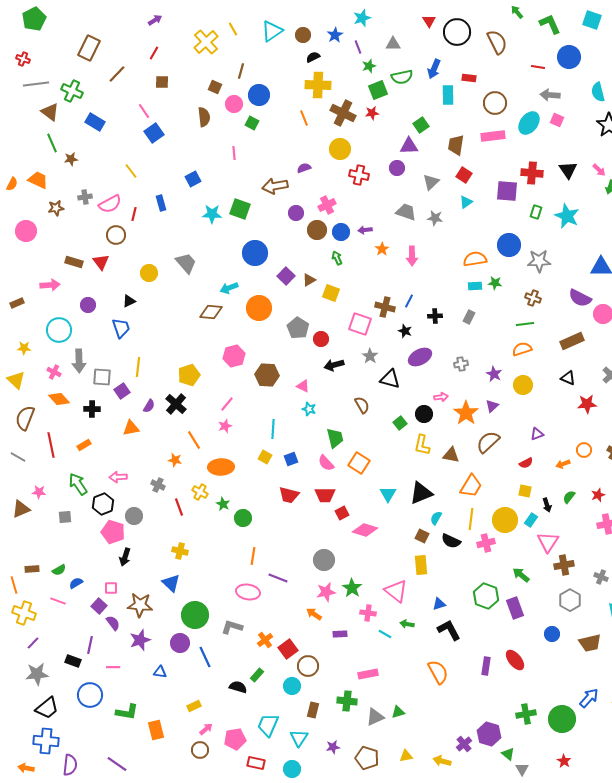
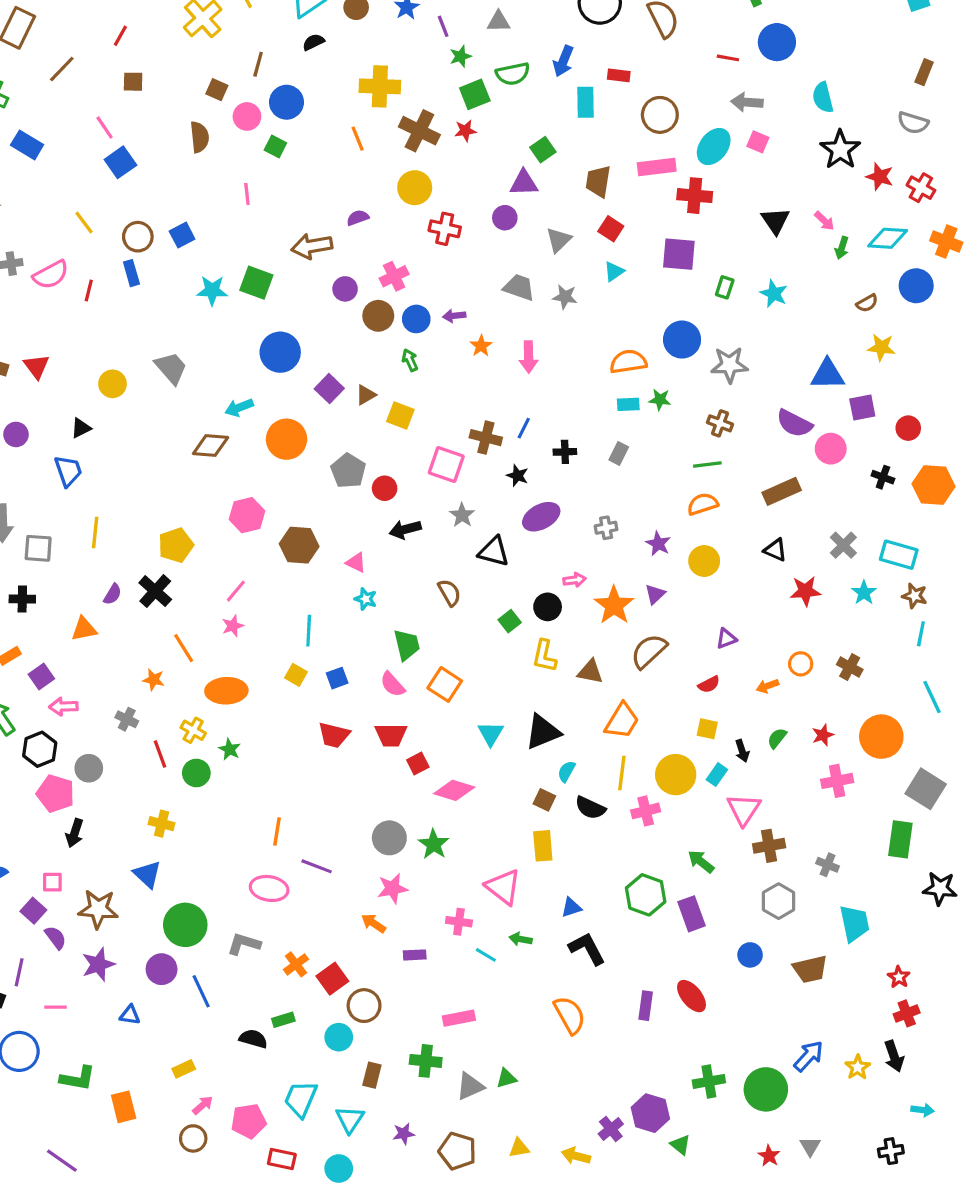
black semicircle: (313, 57) -> (313, 42), moved
red cross: (532, 173) -> (695, 196), moved
cyan star: (567, 216) -> (774, 294), size x0.7
brown circle: (116, 235) -> (138, 237), moved
purple square: (122, 391) -> (41, 676), moved
green circle: (243, 518) -> (196, 773), moved
green star: (352, 588) -> (434, 844), moved
green rectangle: (257, 675) -> (283, 1020), turned 32
gray triangle: (522, 769) -> (810, 1146), moved

